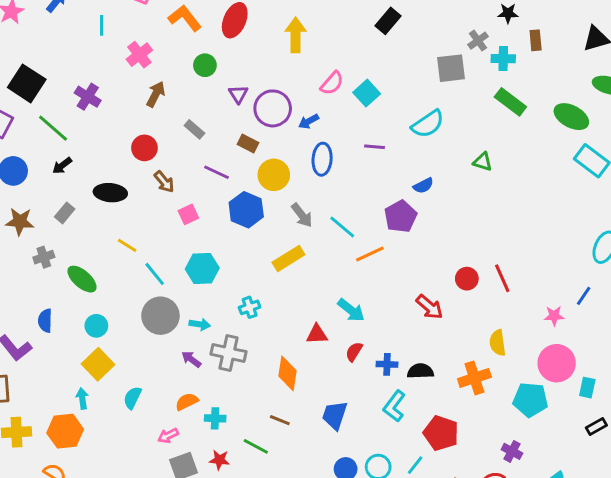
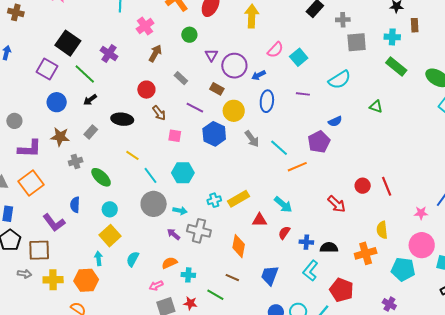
gray cross: (478, 41) -> (343, 20), moved, turned 32
pink square: (188, 214) -> (175, 136), turned 32
yellow rectangle: (288, 258) -> (239, 199), moved

